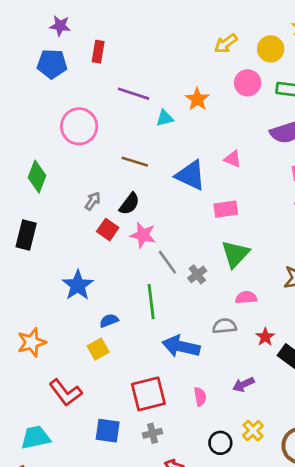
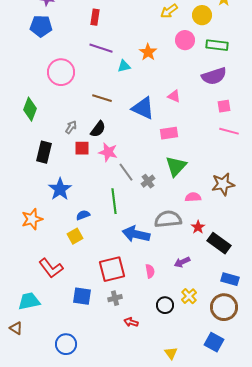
red rectangle: (98, 52) -> (95, 17), moved
red square: (108, 230) -> (82, 148), turned -35
black rectangle: (26, 235) -> (44, 152), moved
pink semicircle: (246, 297) -> (193, 197), moved
gray semicircle: (224, 326) -> (168, 219), size x1.5
orange star: (32, 342) -> (32, 219), moved

